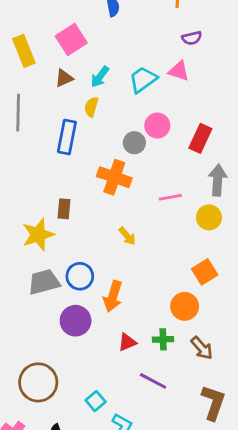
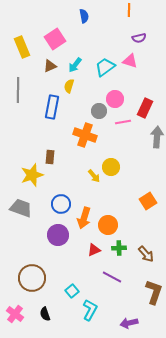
pink line: (170, 197) -> (123, 122), moved
yellow circle: (209, 217) -> (111, 167), moved
gray trapezoid: (44, 282) -> (21, 208), moved, turned 35
orange circle: (185, 306) -> (108, 225), moved

